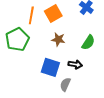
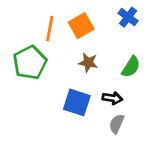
gray semicircle: (65, 84) -> (117, 124), moved

